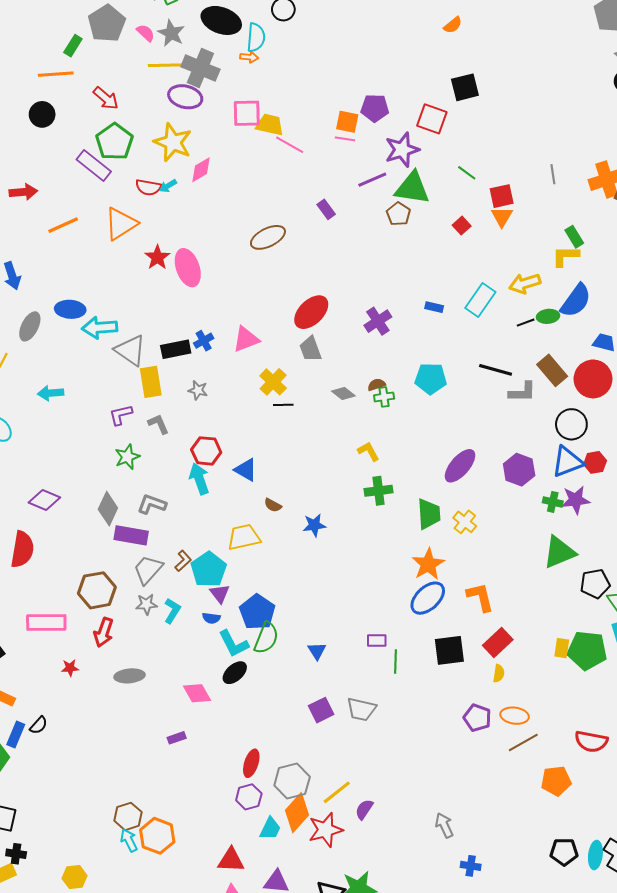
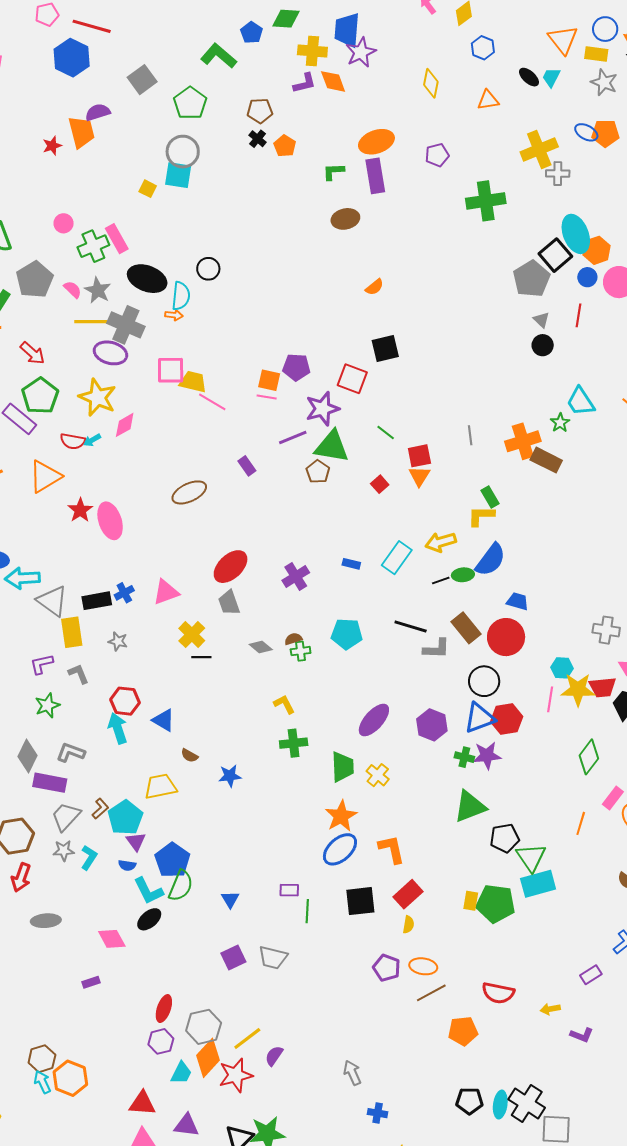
red hexagon: (595, 462) -> (507, 719), size x1.4

